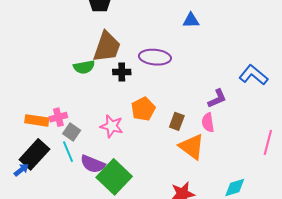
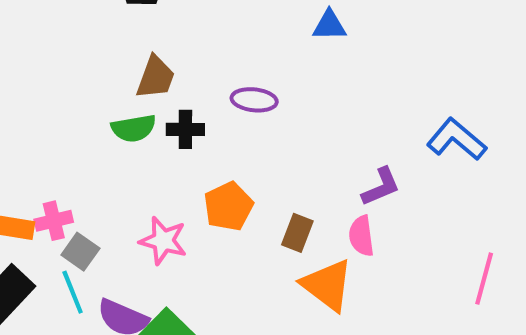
brown trapezoid: (107, 47) -> (156, 77), size x0.7
purple ellipse: (155, 57) -> (254, 100), size x0.7
green semicircle: (84, 67) -> (134, 128), moved

